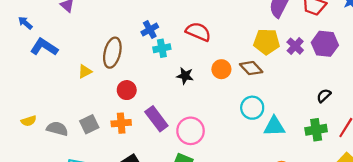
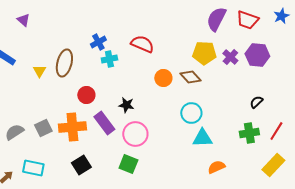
yellow triangle: (85, 71) -> (39, 71), moved, turned -32
black star: (185, 76) -> (126, 105), moved
red circle: (127, 90) -> (86, 95), moved
orange cross: (121, 123) -> (72, 127), size x1.5
cyan triangle: (274, 126) -> (202, 138), moved
gray semicircle: (57, 129) -> (14, 132), turned -48

